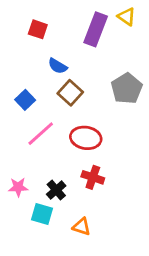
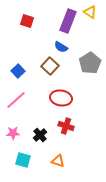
blue semicircle: (58, 66) -> (61, 47), moved
pink line: (41, 134) -> (16, 100), moved
cyan square: (42, 214) -> (23, 160), moved

